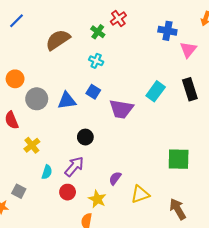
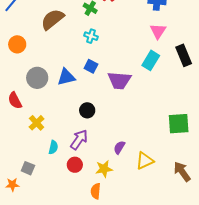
pink triangle: (188, 50) -> (158, 31), moved
orange circle: (15, 79) -> (17, 44), moved
yellow star: (97, 199) -> (104, 169), turned -30

